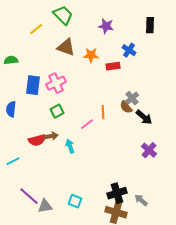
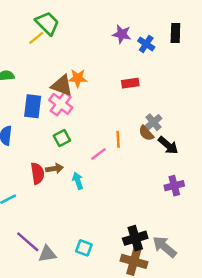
green trapezoid: (63, 15) -> (47, 23), moved
brown triangle: (66, 47) -> (62, 85), moved
blue cross: (129, 50) -> (146, 44), moved
orange star: (91, 55) -> (78, 78), moved
pink cross: (56, 83) -> (61, 104), turned -30
red semicircle: (37, 140) -> (37, 173), turned -84
purple cross: (149, 150) -> (174, 186), turned 35
gray arrow: (141, 200) -> (164, 247), size x1.5

